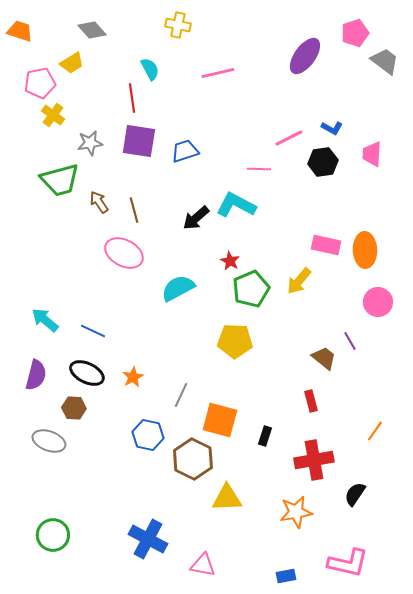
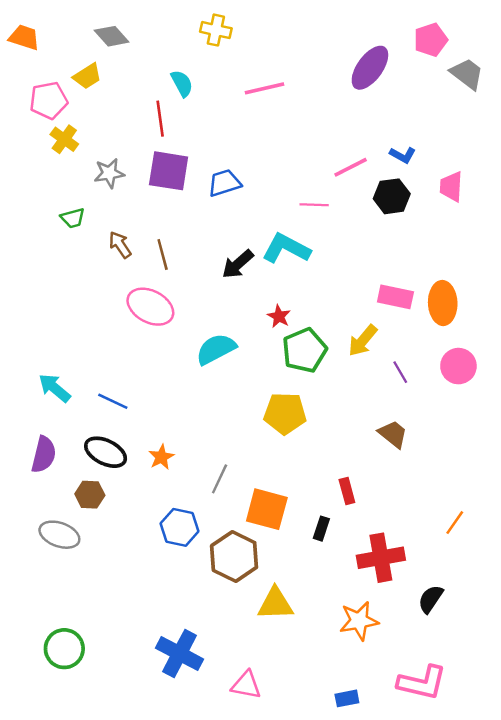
green trapezoid: (60, 180) -> (73, 218), size x0.5
purple line: (350, 341) -> (400, 372), moved
red rectangle: (311, 401) -> (347, 491), moved

